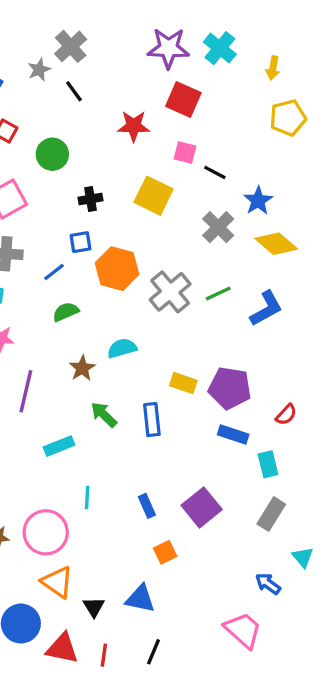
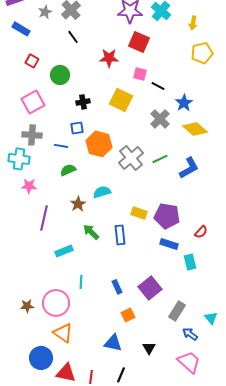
gray star: (39, 70) -> (45, 12), moved
blue line: (54, 272) -> (61, 146), turned 48
gray rectangle: (271, 514) -> (177, 311), moved
black triangle: (94, 607) -> (149, 348), moved
pink trapezoid: (243, 630) -> (189, 362), moved

